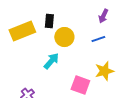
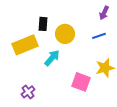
black rectangle: (49, 21) -> (43, 24), moved
yellow rectangle: (22, 31) -> (25, 45), moved

